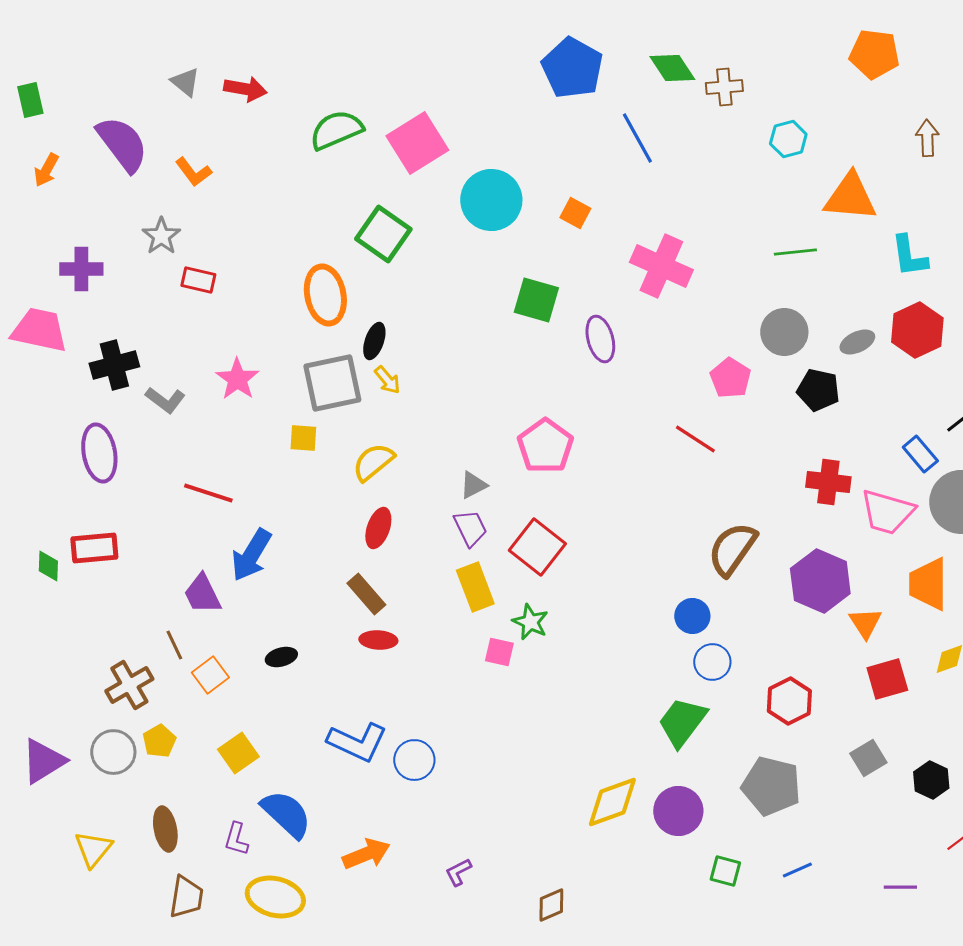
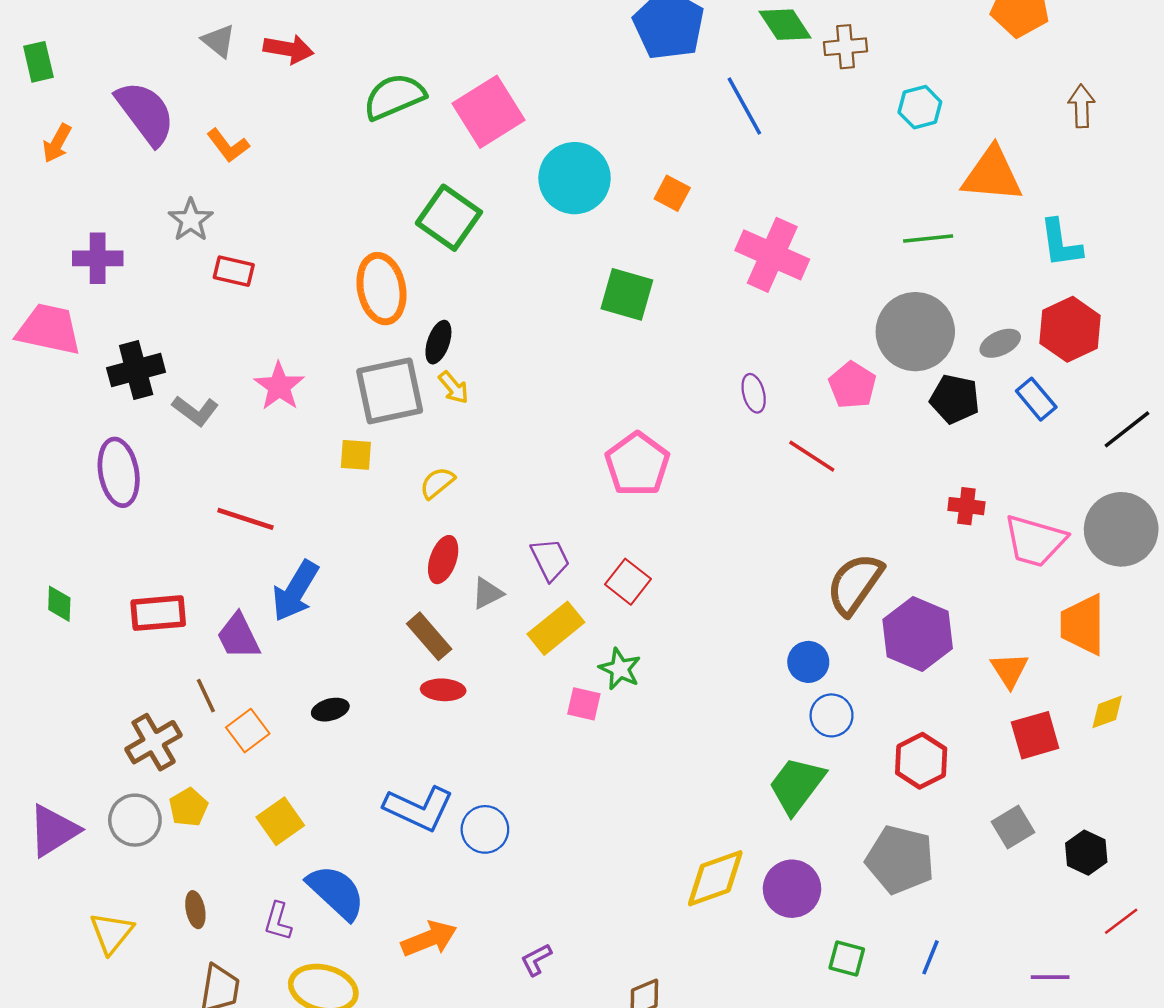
gray circle: (784, 332) -> (915, 332), size x1.4
purple ellipse: (600, 339) -> (754, 393), moved, size x0.7
blue rectangle: (920, 454) -> (1036, 399), moved
yellow semicircle: (373, 462) -> (437, 483), size x0.7
red cross: (828, 482) -> (966, 506), size x0.7
gray triangle: (473, 485) -> (487, 593), moved
red square: (537, 547) -> (628, 582), size x0.7
red rectangle: (94, 548) -> (158, 613), moved
purple hexagon: (820, 581) -> (918, 634), moved
yellow rectangle: (475, 587) -> (556, 628), turned 72
brown ellipse: (165, 829) -> (195, 910), size x0.7
blue line: (797, 870) -> (930, 957), turned -44

